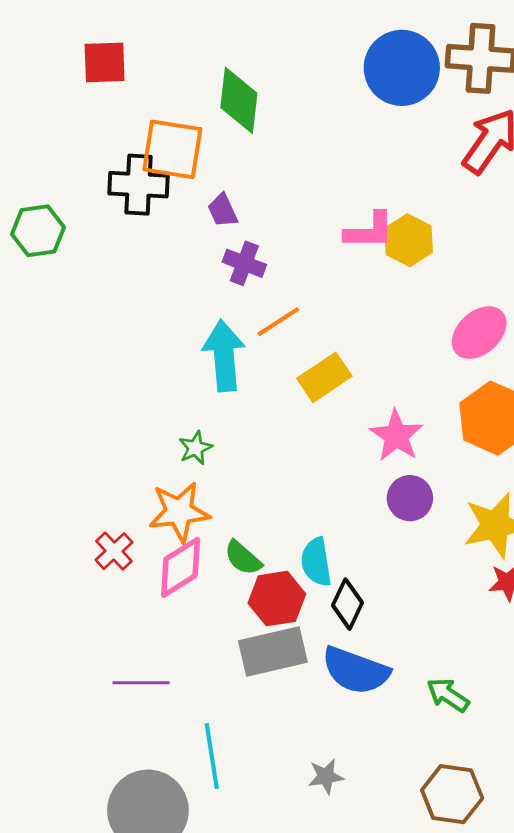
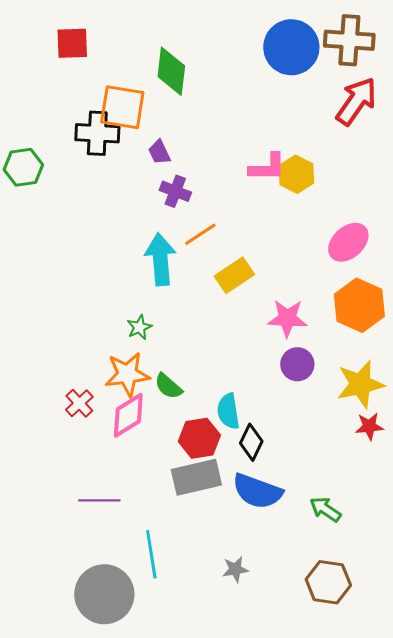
pink star: (396, 436) -> (287, 318), turned -30
green semicircle: (243, 558) -> (168, 386), moved

